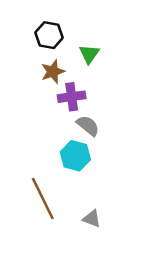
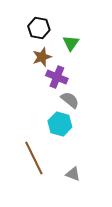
purple cross: (72, 97) -> (57, 77), turned 30

